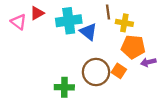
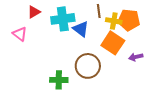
pink triangle: (19, 22) -> (20, 34), moved
orange pentagon: (133, 47) -> (129, 20), moved
orange square: (119, 71) -> (113, 43), moved, size x1.6

